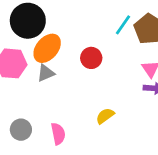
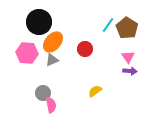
gray circle: (21, 130) -> (43, 93), moved
pink semicircle: (58, 134) -> (51, 105), moved

